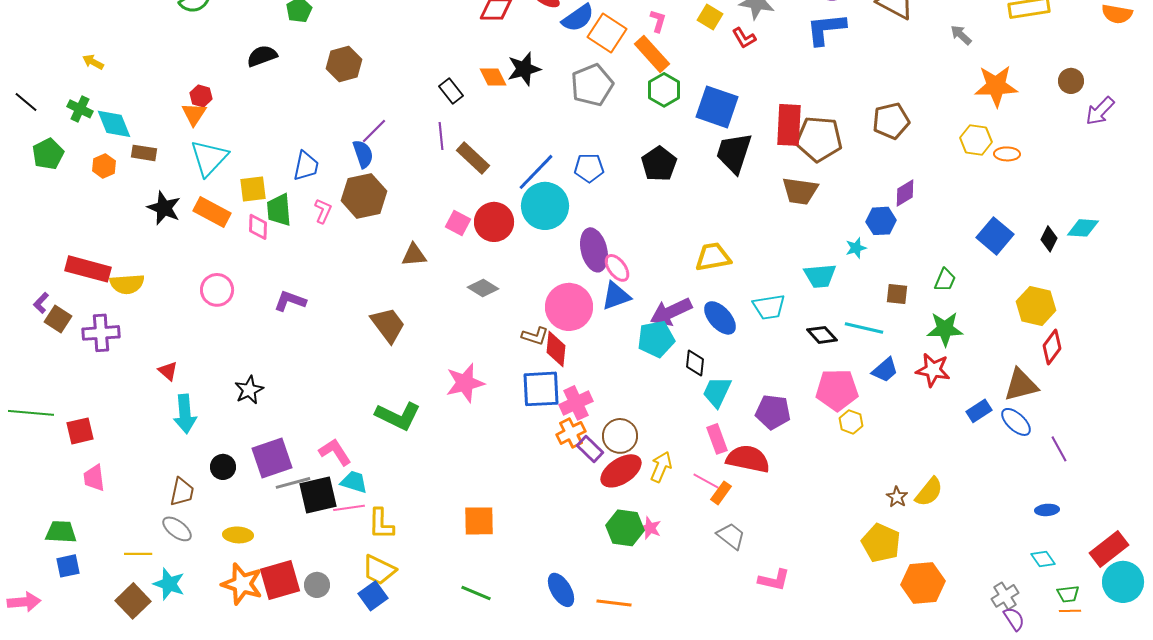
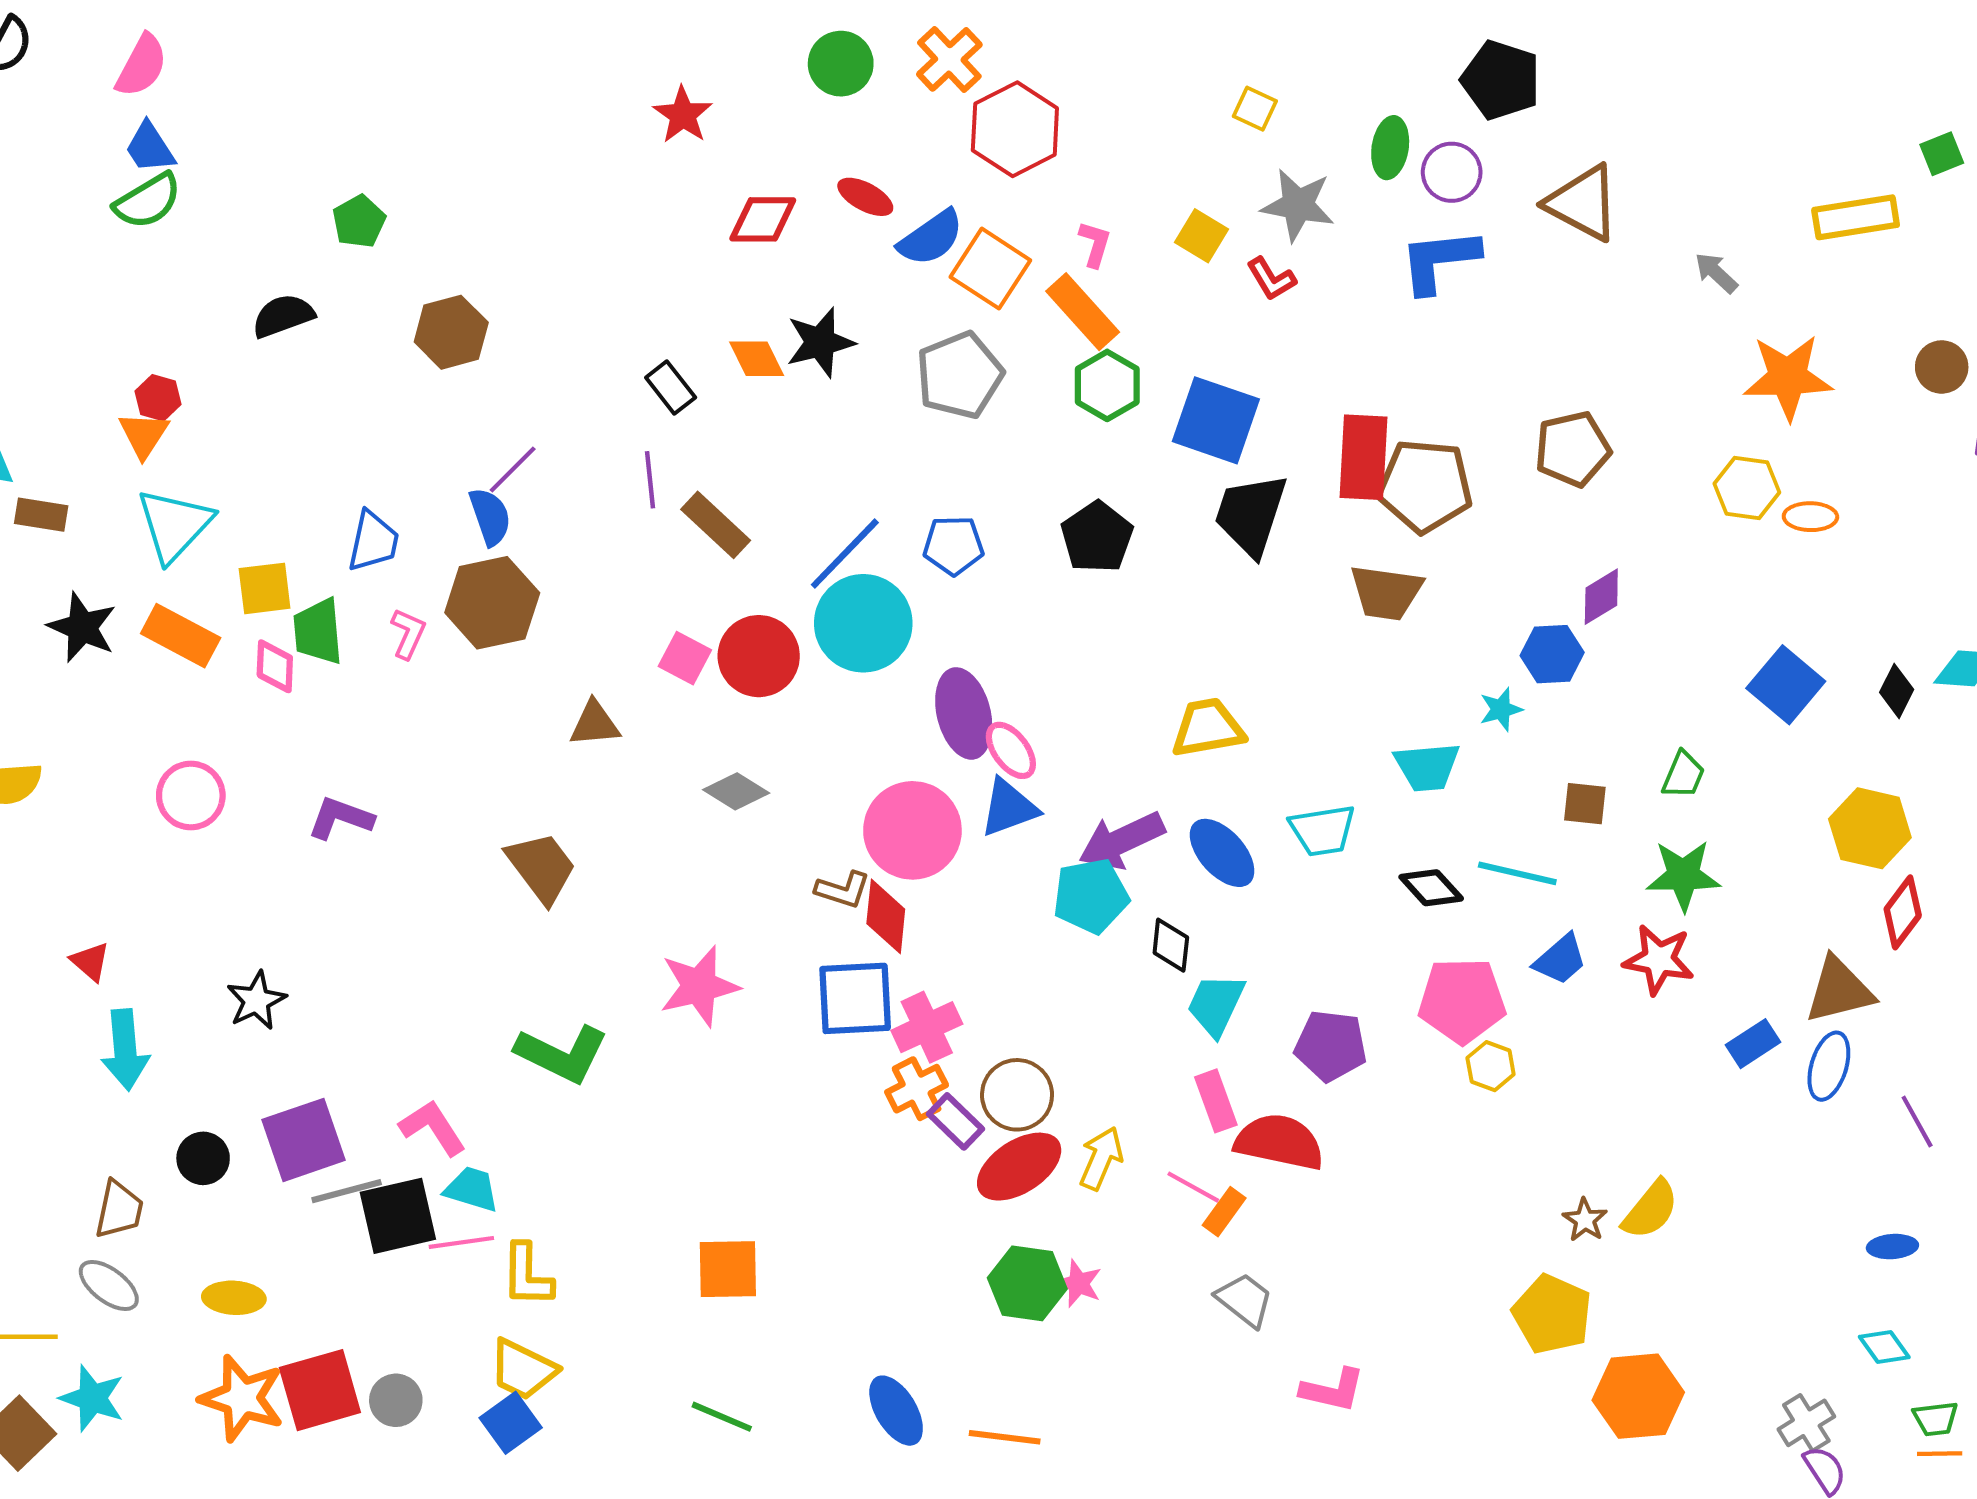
blue ellipse: (1016, 422) -> (1829, 1066), turned 64

